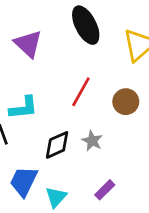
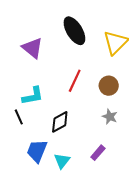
gray star: (92, 141) -> (110, 117), moved

